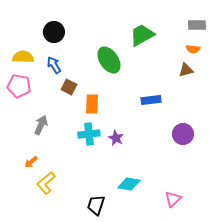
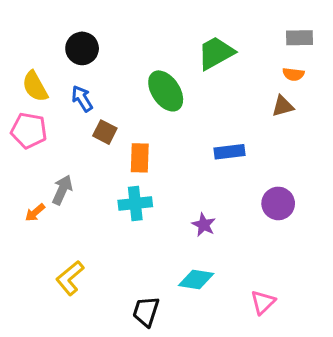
yellow semicircle: (23, 57) -> (35, 86), turned -120
purple star: (116, 138) -> (204, 225), moved
orange arrow: (31, 162) -> (35, 213), moved

